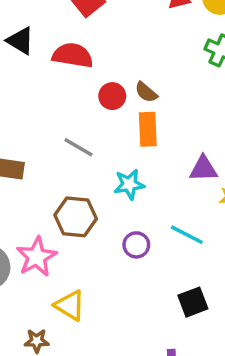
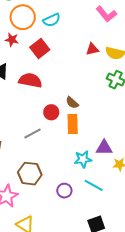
red circle: (112, 96) -> (51, 112), moved
gray line: (79, 147) -> (32, 133), turned -60
cyan star: (129, 184) -> (83, 159), moved

